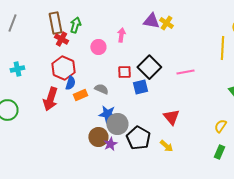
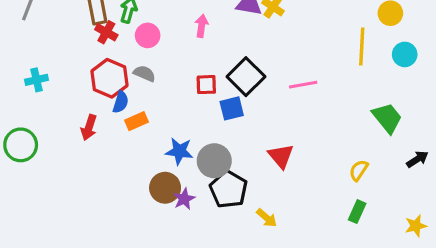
pink circle: (98, 47) -> (148, 35), moved
gray semicircle: (101, 89) -> (144, 73), moved
red arrow: (50, 99) -> (89, 127), size x0.7
gray circle: (117, 124) -> (214, 161), moved
yellow arrow: (166, 146) -> (267, 218), moved

